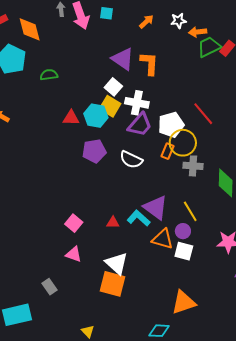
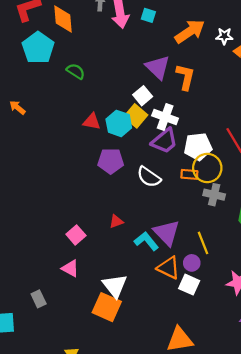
orange arrow: (146, 22) -> (190, 31), size x1.8
green semicircle: (49, 75) -> (76, 71), turned 30
orange rectangle: (167, 151) -> (189, 174), turned 63
red triangle: (113, 223) -> (116, 221), moved, turned -32

